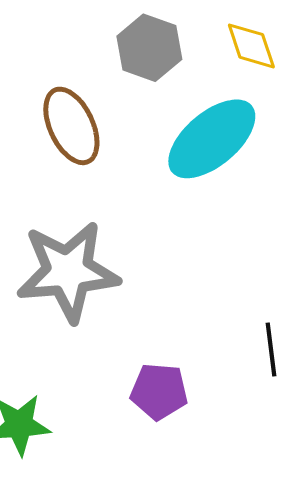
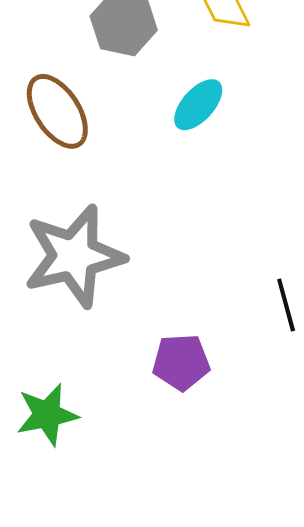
cyan ellipse: (212, 139) -> (198, 105), size x0.6

